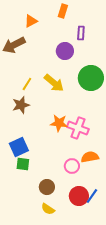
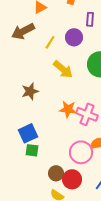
yellow line: (27, 84) -> (50, 42), moved
pink circle: (72, 166) -> (81, 152), size x1.5
red circle: (79, 196) -> (72, 179), moved

